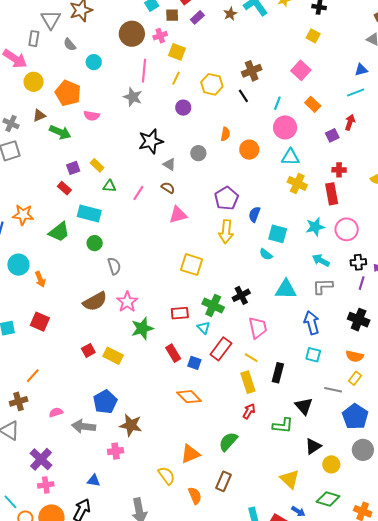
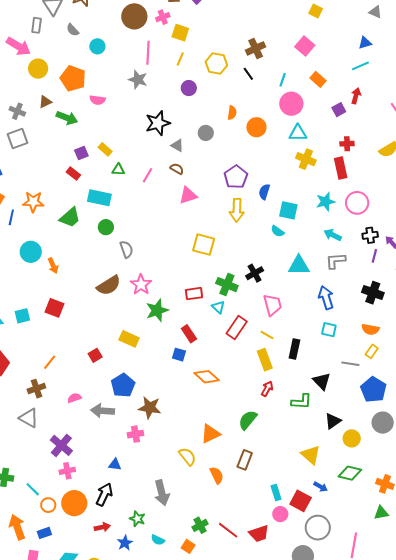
red square: (88, 350) -> (95, 355), moved
blue square: (194, 363) -> (179, 355), moved

